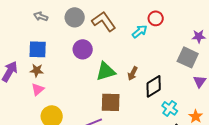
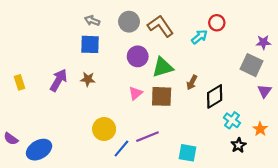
blue square: (38, 49) -> (90, 44), moved
green triangle: (106, 71) -> (163, 67), moved
pink triangle: (38, 89) -> (135, 93), moved
brown square: (111, 102) -> (162, 96), moved

